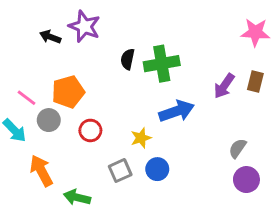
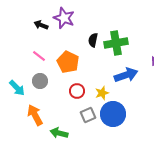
orange pentagon: (68, 92) -> (68, 62), moved, turned -30
pink line: (26, 98) -> (39, 56), moved
red circle: (90, 130) -> (77, 91), moved
blue circle: (157, 169) -> (113, 114), size x1.6

